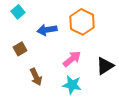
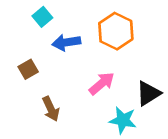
cyan square: (18, 12) -> (42, 17), moved
cyan star: (72, 85) -> (123, 120), moved

